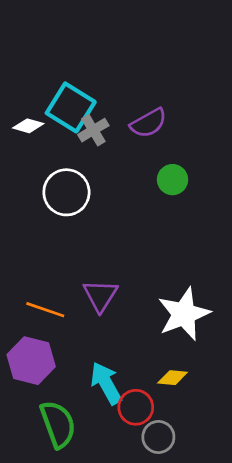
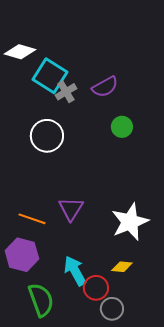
white diamond: (28, 126) -> (20, 52), moved, size x1.4

